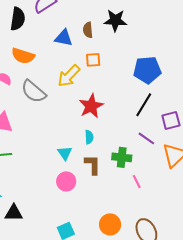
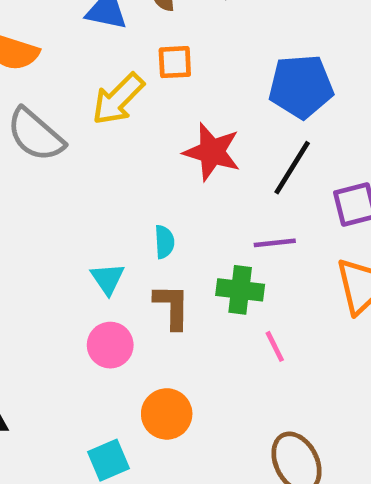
red star: (91, 106) -> (212, 152), moved, turned -30
purple line: (146, 138) -> (275, 243), moved, turned -42
orange circle: (110, 224) -> (167, 414), moved

